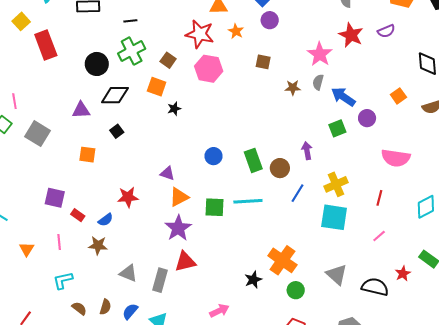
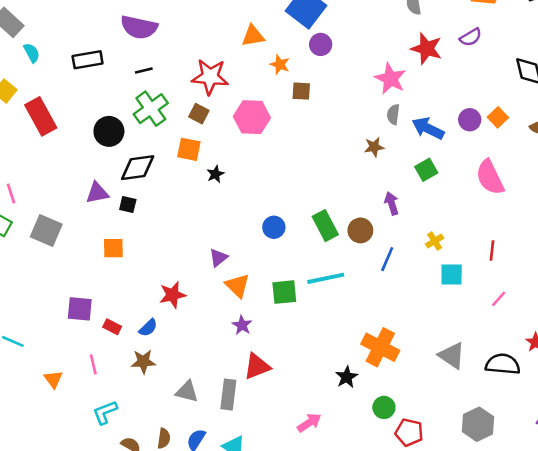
red star: (200, 34) -> (210, 77), moved
brown square: (263, 62) -> (301, 91), moved
brown star: (293, 88) -> (374, 147), moved
purple circle: (367, 118) -> (470, 120), moved
black square: (117, 131) -> (128, 204), moved, turned -32
pink semicircle: (396, 158) -> (490, 177), moved, turned 64
purple triangle: (167, 173) -> (218, 258), turned -49
yellow cross: (336, 184) -> (435, 241), size x0.6
orange triangle: (179, 197) -> (237, 286), turned -40
cyan square: (334, 217) -> (452, 274), moved, size x0.7
purple star: (178, 228) -> (242, 325), size x0.6
green circle: (296, 290) -> (384, 407), moved

